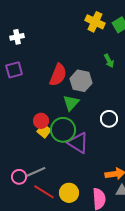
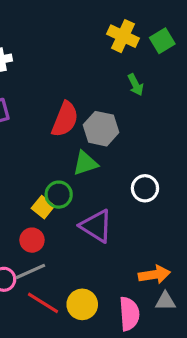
green arrow: (109, 61) -> (136, 85), moved
green triangle: (71, 103) -> (85, 163), turned 30
red circle: (41, 121) -> (32, 240), moved
green circle: (63, 130) -> (59, 195), moved, size x0.7

